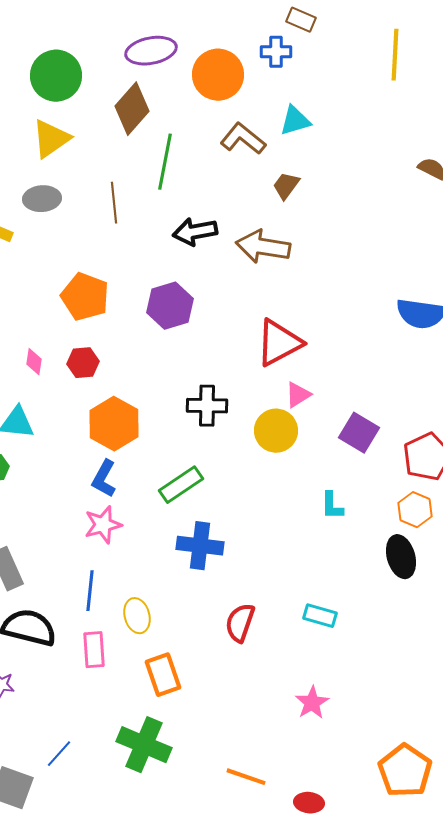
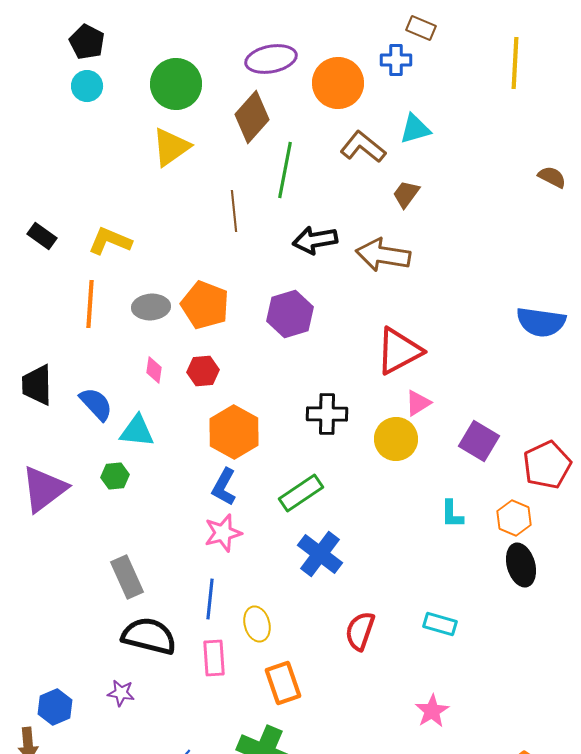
gray ellipse: (42, 199) -> (151, 307), moved
orange hexagon: (415, 510) -> (514, 518), moved
blue cross: (200, 546) -> (320, 554), turned 30

